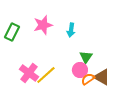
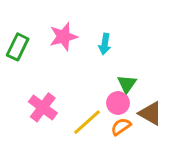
yellow line: (46, 75) -> (87, 122), moved
orange semicircle: (88, 79) -> (121, 127), moved

